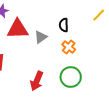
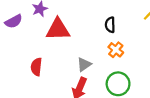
gray triangle: (41, 37) -> (84, 65), moved

